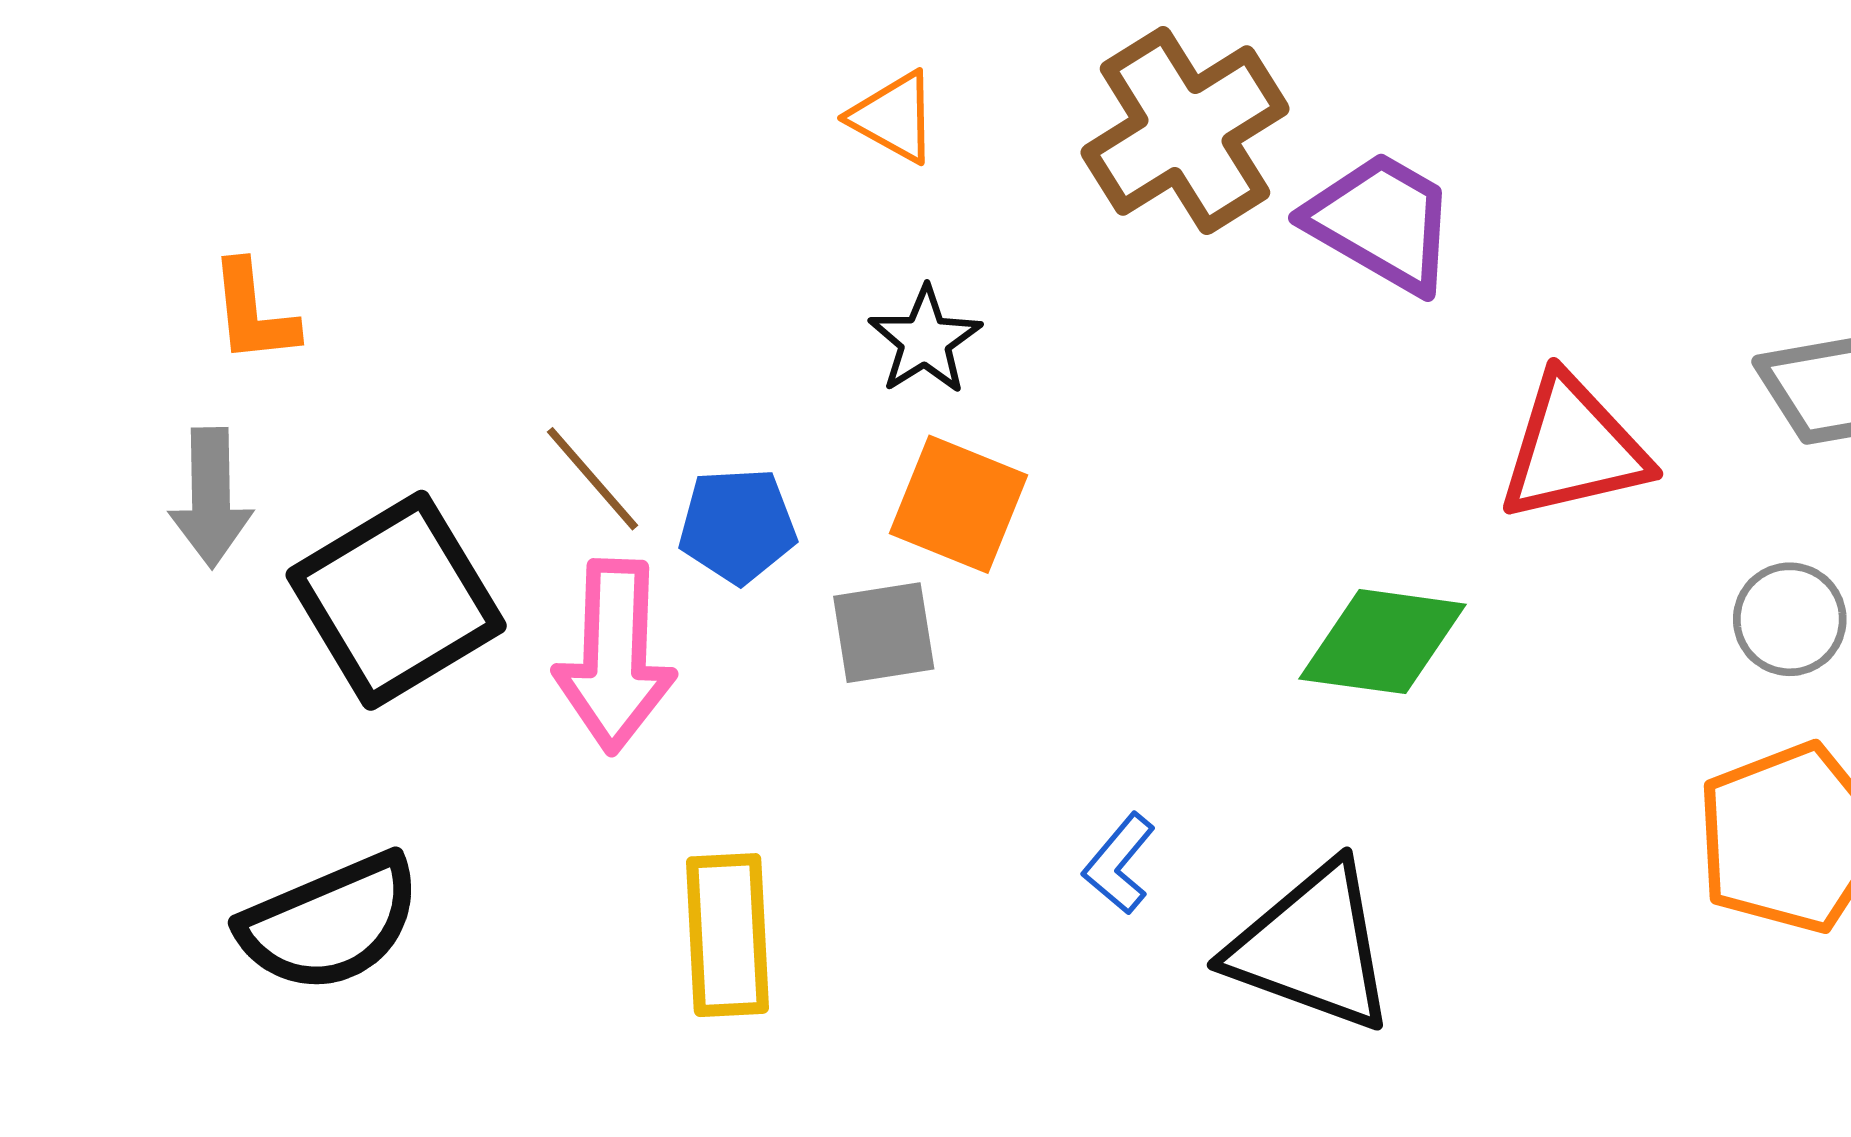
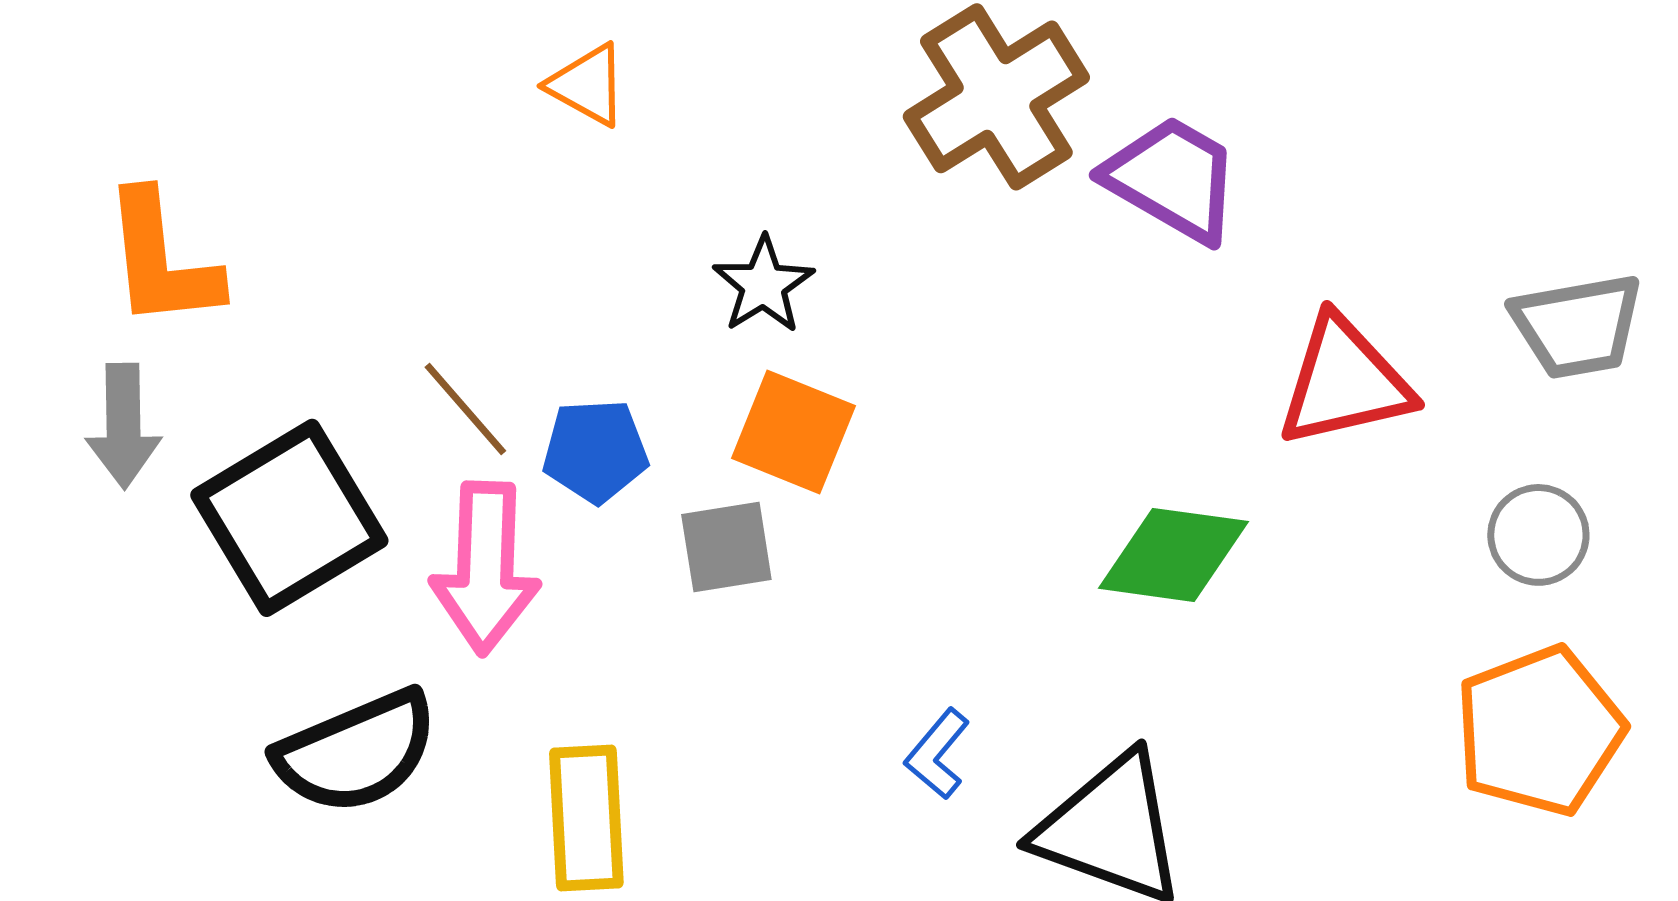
orange triangle: (894, 117) -> (587, 85), moved
orange L-shape: (253, 312) -> (161, 260), size x1.5
black semicircle: (330, 923) -> (356, 752), moved

